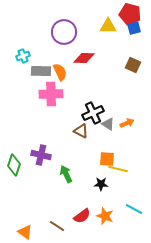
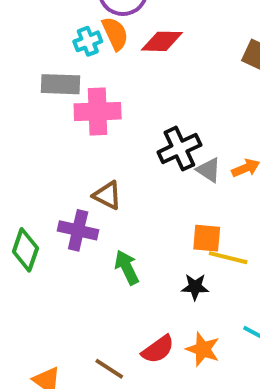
cyan cross: (23, 56) -> (88, 41), moved
gray rectangle: (41, 71) -> (61, 84), moved
orange semicircle: (60, 72) -> (115, 34), moved
brown triangle: (81, 131) -> (107, 195), moved

